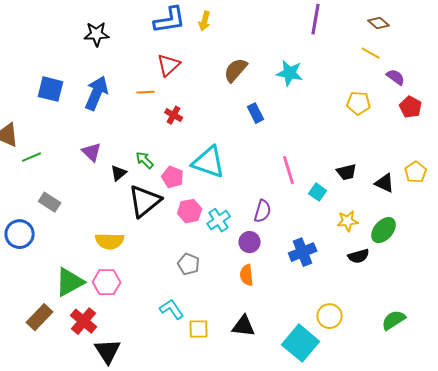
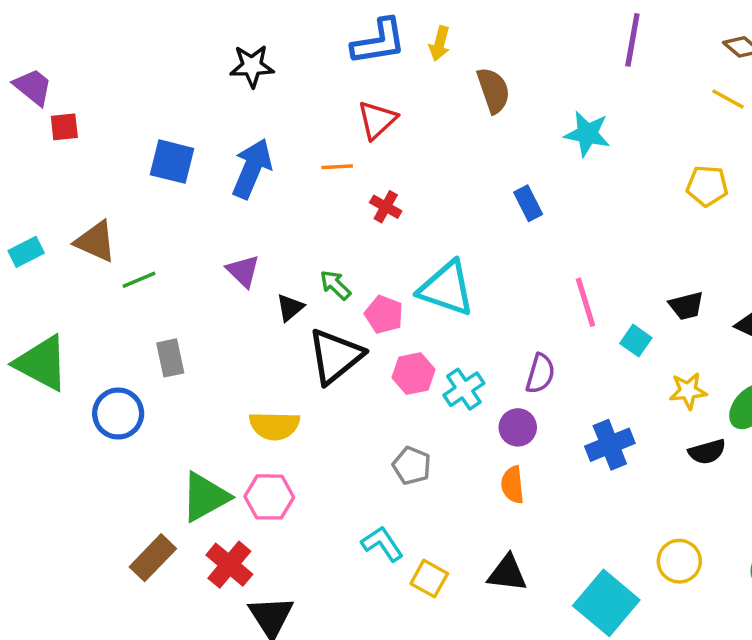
brown semicircle: (236, 70) -> (493, 90), moved, turned 120
gray rectangle: (50, 202) -> (170, 358), turned 45
yellow circle: (330, 316) -> (679, 561), moved
yellow square: (199, 329) -> (429, 579), turned 30

